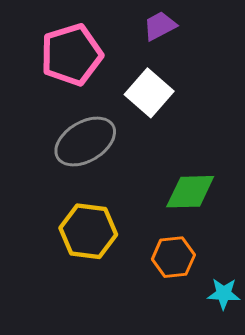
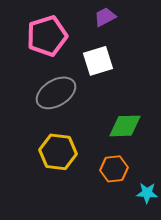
white square: (149, 93) -> (98, 61), turned 32

